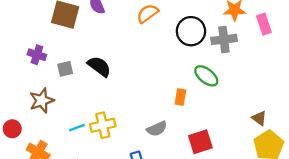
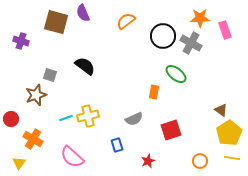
gray cross: (224, 39) -> (191, 43), turned 35
purple cross: (37, 55) -> (21, 41), moved
gray square: (65, 69) -> (50, 75), moved, turned 32

